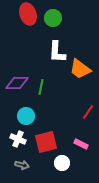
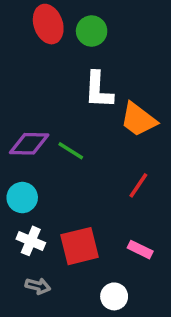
green line: (41, 87) -> (71, 151), turned -70
red line: (88, 112) -> (138, 185), moved
cyan circle: (26, 116) -> (22, 198), moved
white circle: (62, 163) -> (114, 296), moved

